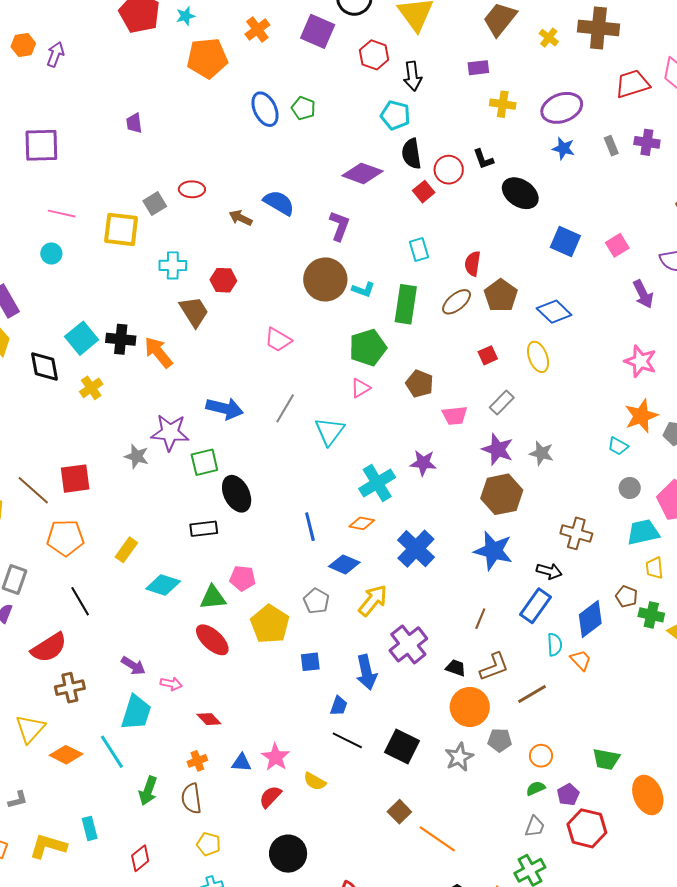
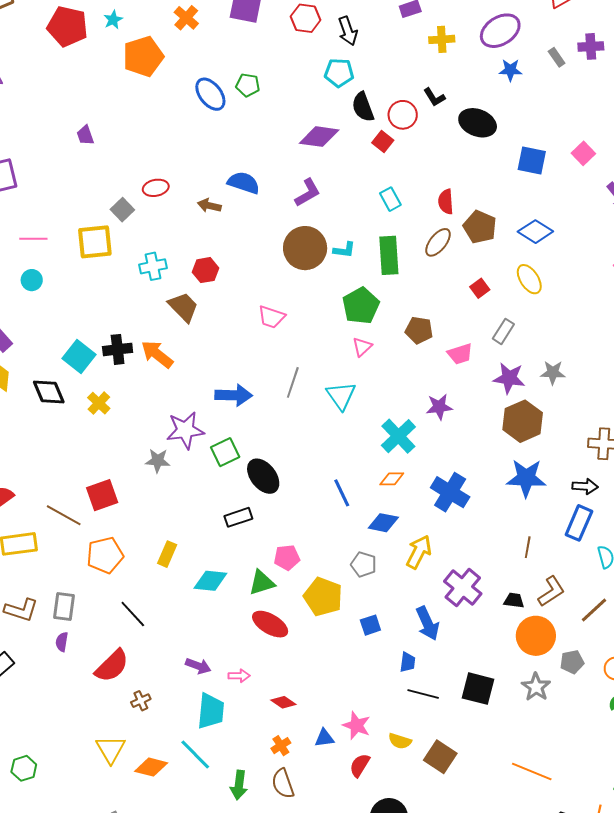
purple L-shape: (339, 226) -> (308, 193), turned 52
brown cross: (70, 688) -> (141, 701), size x0.7
brown square: (399, 812) -> (440, 757), moved, size x1.4

